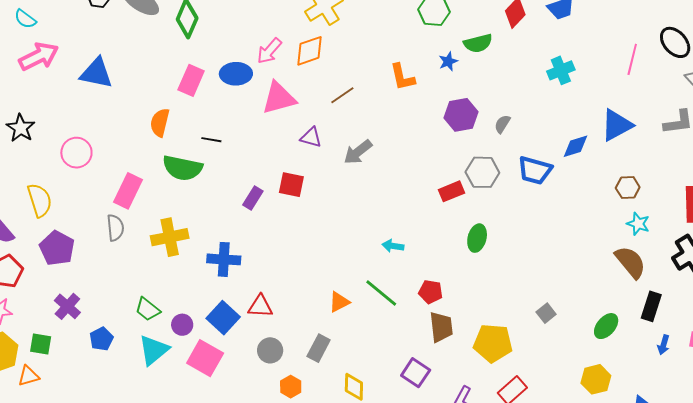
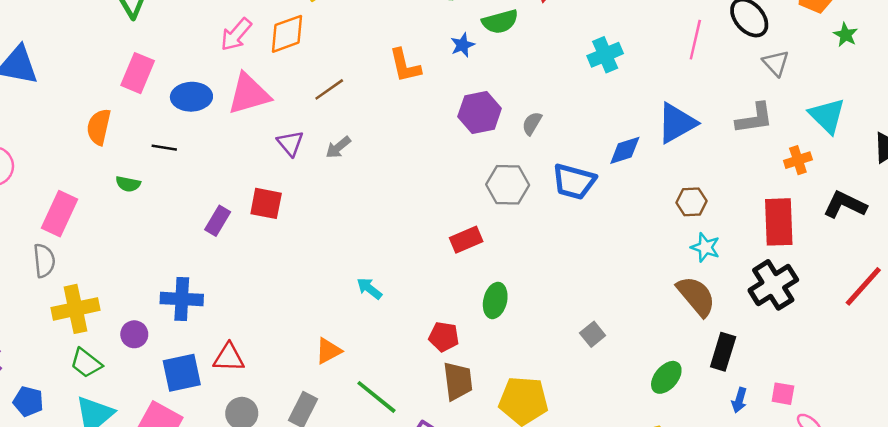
blue ellipse: (236, 74) -> (191, 97), moved
purple triangle: (311, 137) -> (290, 143), turned 35
gray arrow: (358, 152) -> (338, 147), moved, size x0.7
green semicircle: (182, 168) -> (128, 184), size x0.5
red rectangle: (451, 191) -> (466, 240), moved
yellow cross: (170, 237) -> (76, 309), moved
green ellipse: (477, 238) -> (495, 300), moved
cyan arrow: (393, 246) -> (369, 288), moved, turned 30
green line: (381, 293) -> (376, 397), moved
gray square: (546, 313) -> (593, 334), moved
blue square: (223, 318) -> (182, 373), turned 36
purple circle: (182, 325) -> (134, 334), moved
blue pentagon: (101, 339) -> (28, 401), turned -30

